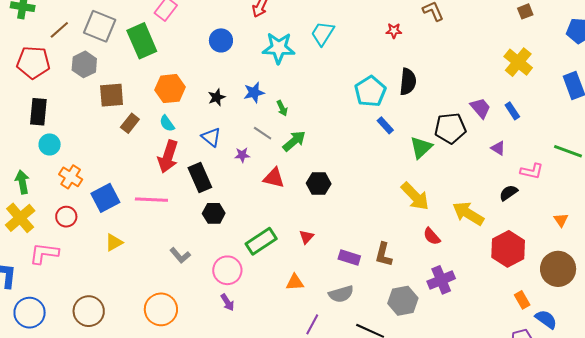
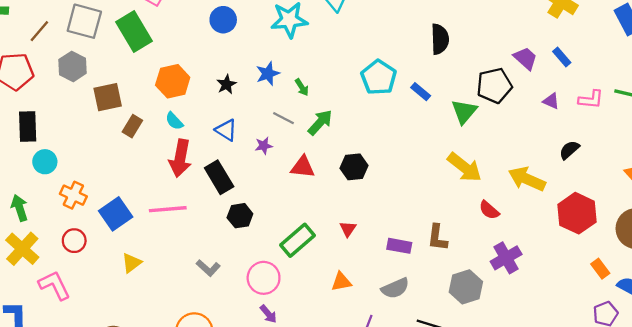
cyan pentagon: (370, 91) -> (379, 77), moved
pink L-shape: (532, 171) -> (591, 99), moved
pink L-shape: (44, 253) -> (54, 285), turned 64

